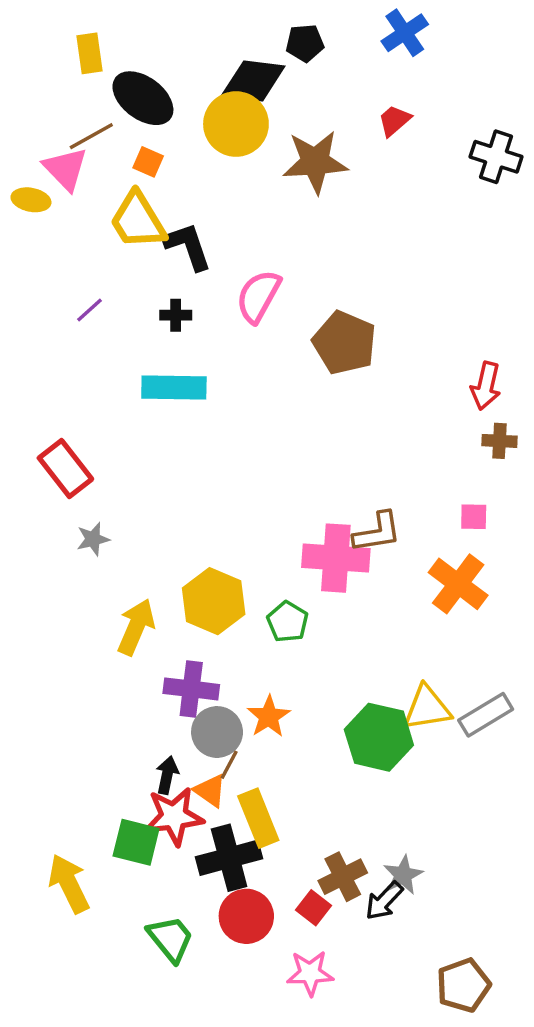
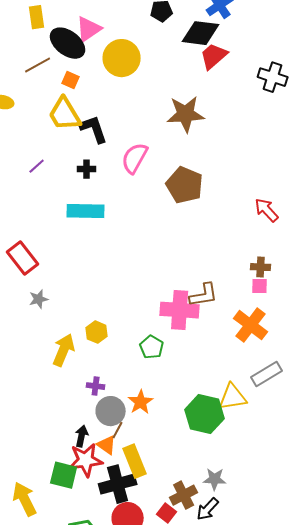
black diamond: (253, 81) -> (201, 33), moved
red trapezoid: (394, 121) -> (214, 56), size x1.4
brown star: (315, 162) -> (186, 114), moved
pink triangle: (65, 169) -> (89, 29), moved, turned 40
red arrow: (486, 386) -> (267, 210), turned 124
brown cross: (499, 441) -> (261, 267), moved
yellow hexagon: (214, 601) -> (97, 332), moved, size x0.6
purple cross: (191, 689) -> (96, 386), size x0.6
gray rectangle: (486, 715) -> (267, 374), moved
gray star: (403, 875) -> (215, 479), moved, turned 30

